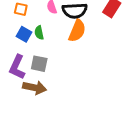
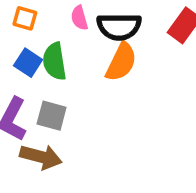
green semicircle: (39, 33) -> (54, 61), size x1.5

